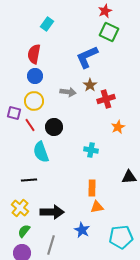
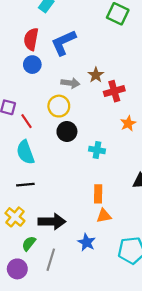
blue L-shape: (87, 57) -> (63, 43), moved
yellow circle: (34, 101) -> (59, 106), moved
black circle: (54, 127) -> (67, 132), moved
cyan semicircle: (41, 152) -> (25, 152), moved
green semicircle: (24, 231) -> (29, 243), moved

